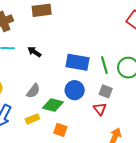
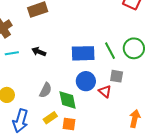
green diamond: (53, 105) -> (68, 100), turned 75
red triangle: (100, 109) -> (105, 91), moved
orange square: (60, 130) -> (69, 124), moved

